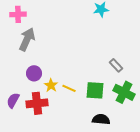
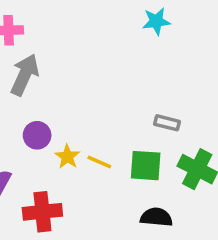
gray rectangle: (116, 65) -> (167, 123), moved, turned -32
red cross: (37, 103) -> (42, 212), moved

